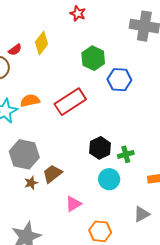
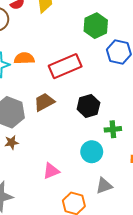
black hexagon: (100, 148) -> (88, 106), moved
brown trapezoid: (52, 174) -> (44, 102), moved
gray triangle: (142, 214) -> (104, 186), moved

